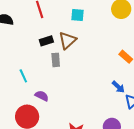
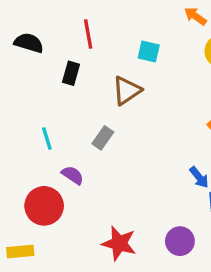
black rectangle: (46, 41) -> (71, 73), moved, turned -64
gray rectangle: (56, 60) -> (103, 138), moved, turned 32

